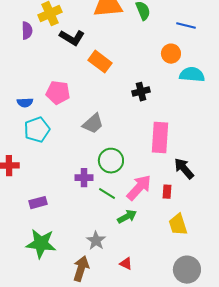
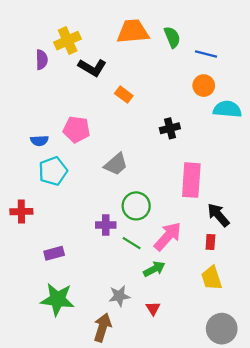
blue line: (186, 26) -> (206, 54), moved
orange rectangle: (100, 62) -> (124, 95), size x0.7
red rectangle: (167, 192) -> (210, 242), moved
gray star: (96, 241) -> (119, 296), turned 30
red triangle: (126, 264) -> (153, 308), moved, turned 32

